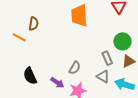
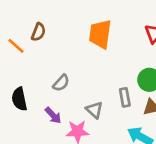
gray semicircle: (75, 68) -> (61, 83), moved
gray triangle: (103, 76) -> (94, 110), moved

